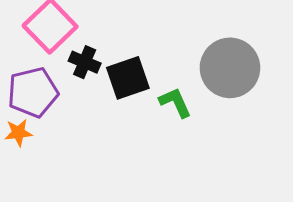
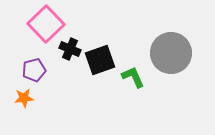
purple pentagon: (33, 92) -> (34, 70), size x0.7

